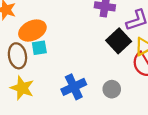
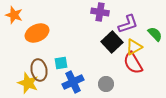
cyan square: (39, 48) -> (61, 63), moved
brown ellipse: (17, 56) -> (39, 70), moved

